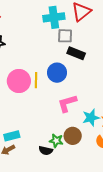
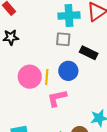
gray square: (65, 36) -> (63, 39), moved
pink L-shape: (67, 103) -> (57, 98), moved

